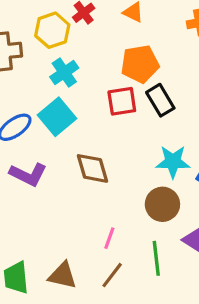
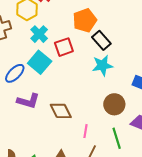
red square: (122, 101) -> (64, 47), moved
cyan star: (173, 162) -> (102, 65), moved
brown diamond: (93, 168) -> (61, 111), moved

